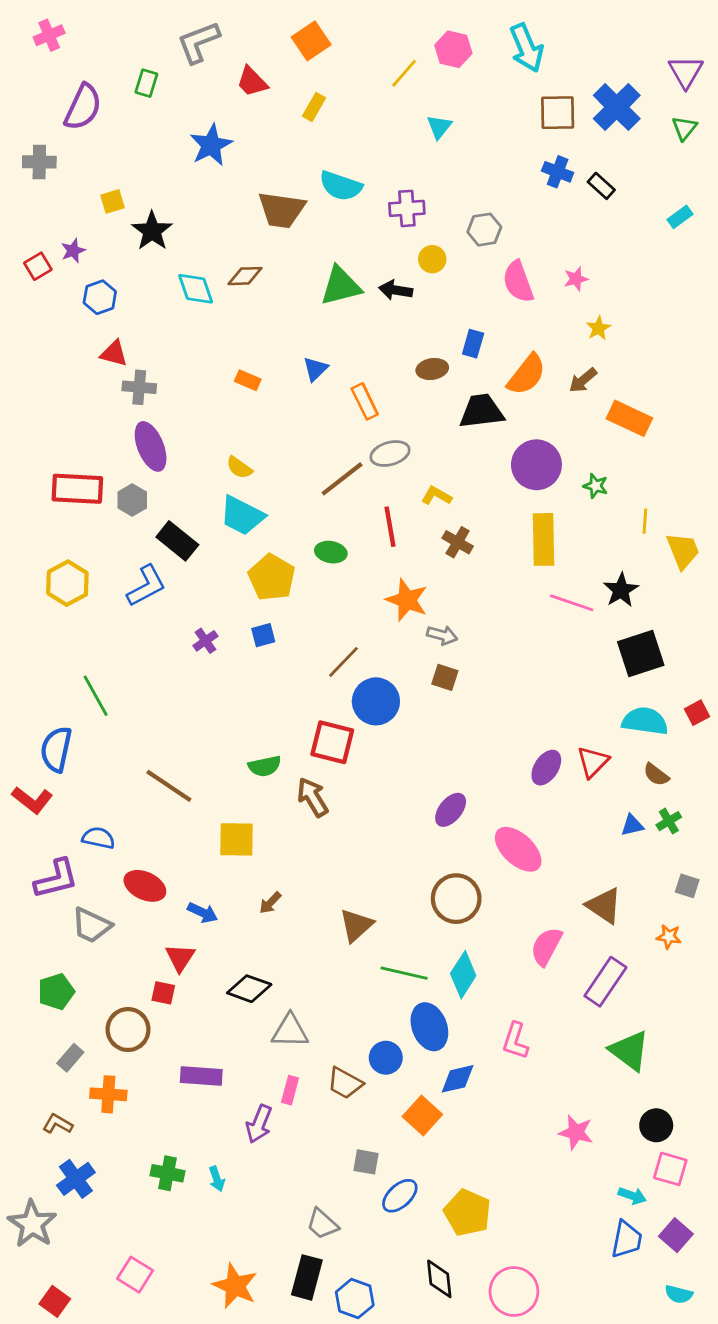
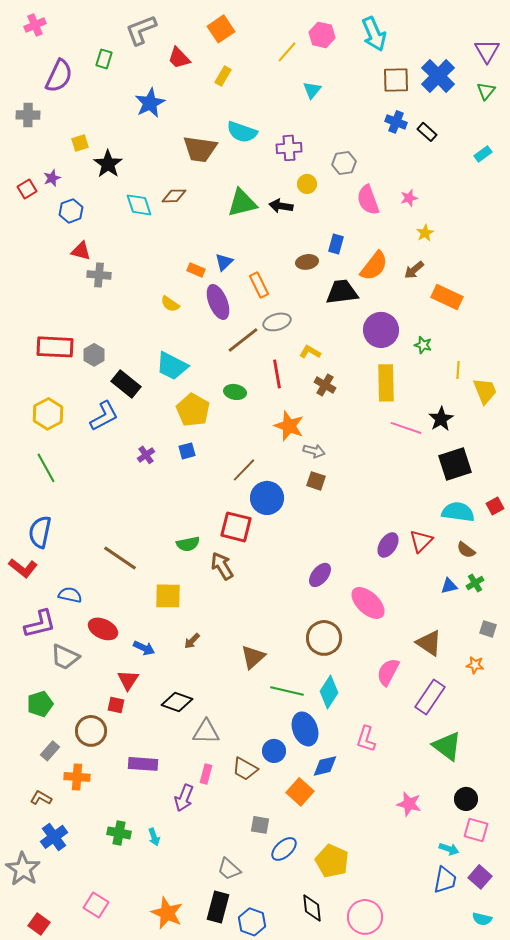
orange rectangle: (248, 380) -> (196, 270), moved
purple ellipse: (151, 446) -> (218, 302), moved
yellow semicircle: (239, 468) -> (170, 304), moved
green line: (96, 696) -> (46, 468), moved

